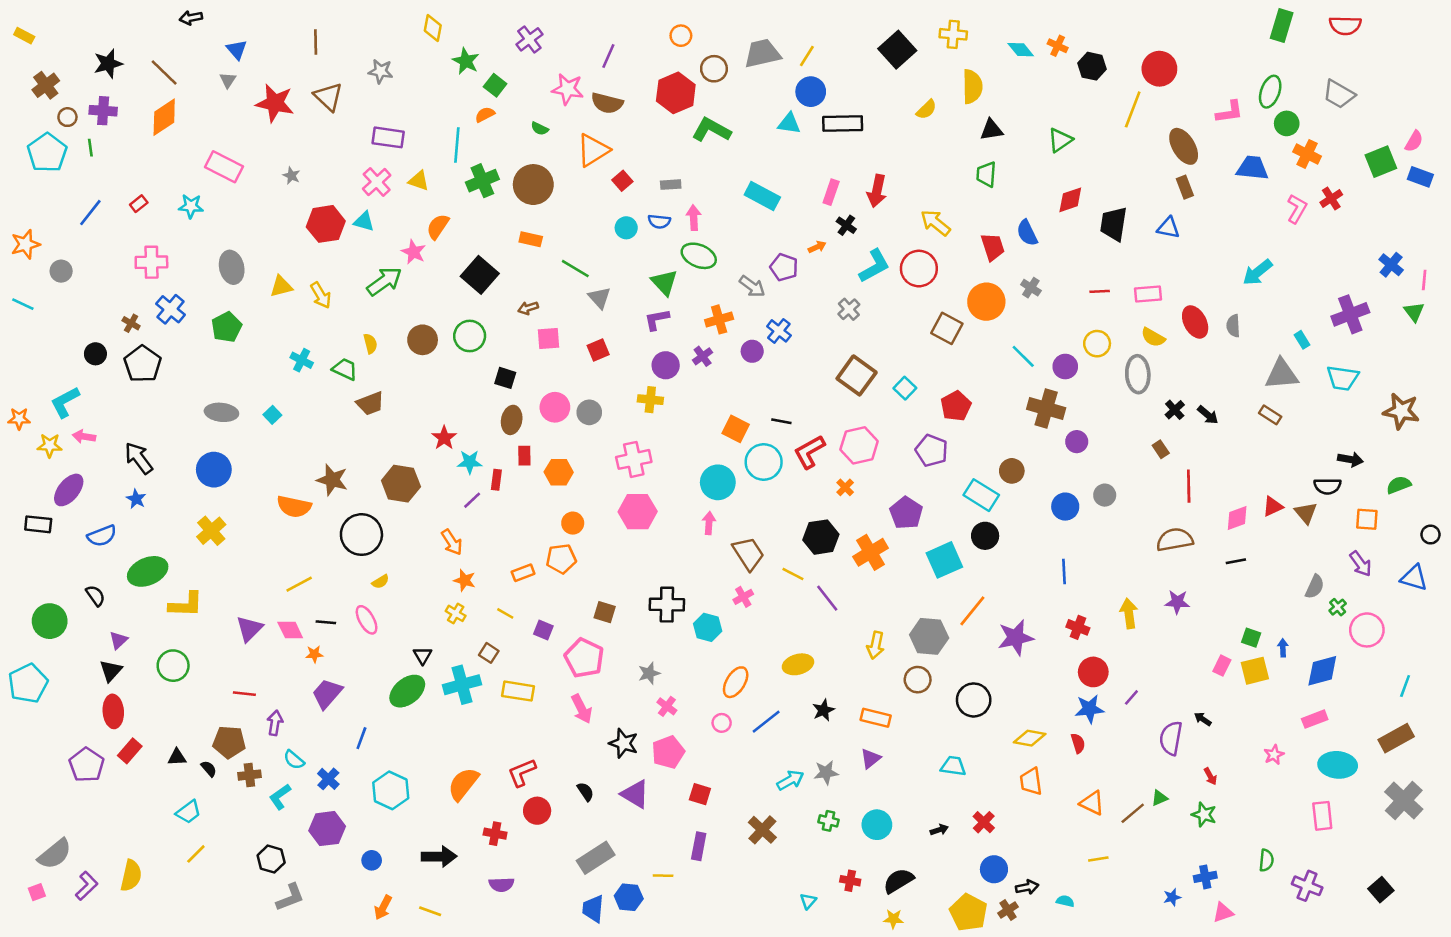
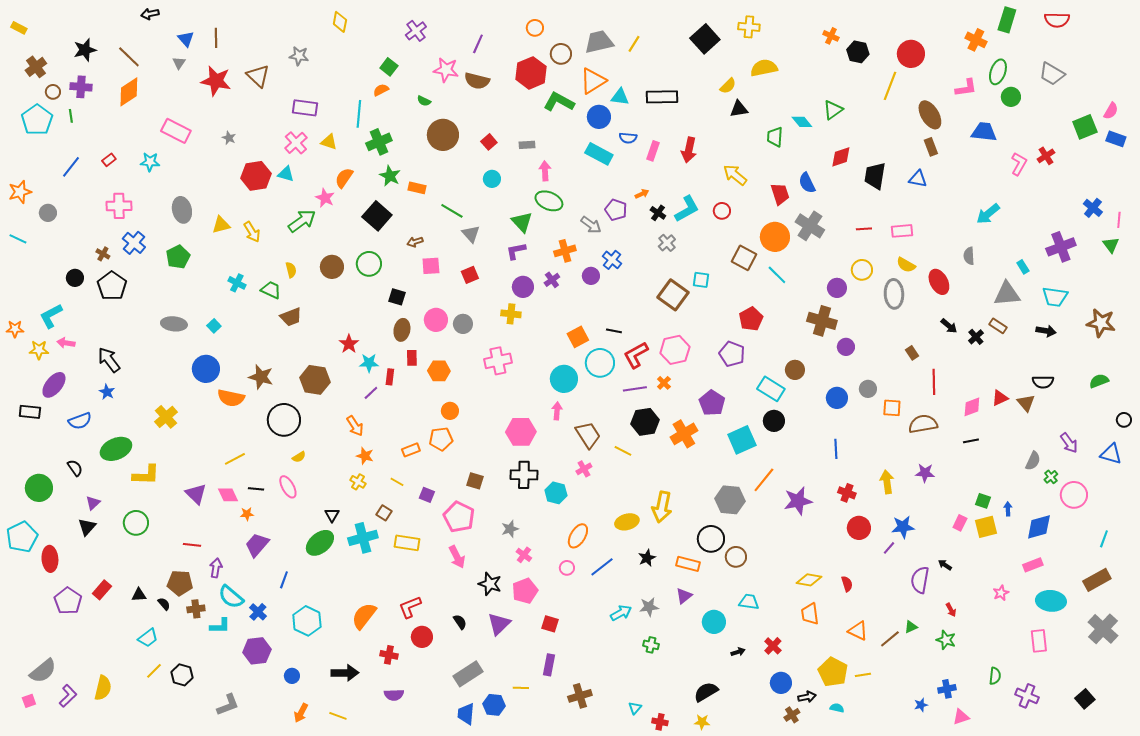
brown line: (316, 42) -> (216, 38), moved
cyan diamond: (1021, 50) -> (802, 122), moved
green star: (466, 61) -> (390, 176), moved
yellow semicircle: (972, 87) -> (764, 68), turned -100
blue circle: (811, 92) -> (599, 117), moved
black triangle: (991, 130) -> (739, 109), moved
orange triangle: (593, 150) -> (593, 81), moved
orange cross: (1307, 154) -> (976, 40), moved
brown circle: (533, 185) -> (443, 135), moved
blue semicircle: (659, 221) -> (628, 138), moved
black cross: (846, 225) -> (658, 213), moved
red circle: (919, 269) -> (722, 211), size x0.6
gray cross: (1031, 288) -> (810, 226), size x1.8
red ellipse: (1195, 322) -> (939, 282), moved
cyan line: (1023, 356) -> (777, 275), moved
cyan square: (905, 388) -> (701, 280), moved, turned -36
black cross: (1175, 410) -> (976, 337), moved
orange square: (736, 429) -> (578, 337), turned 35
black arrow: (1350, 459) -> (1046, 331), moved
blue circle: (214, 470) -> (206, 369), moved
pink hexagon: (638, 512) -> (521, 432), moved
orange square: (1367, 519) -> (892, 408), moved
purple line: (827, 598) -> (635, 389), moved, turned -60
purple triangle: (249, 629) -> (196, 494), turned -30
yellow arrow: (876, 645) -> (662, 507), moved, size x1.4
brown circle: (918, 680) -> (736, 557), moved
black circle: (974, 700) -> (711, 539), moved
blue star: (1089, 709) -> (903, 527), moved
red ellipse: (113, 711) -> (50, 559), moved
cyan semicircle: (294, 760) -> (231, 597), size x1.5
purple triangle: (635, 794) -> (499, 624), turned 45
cyan L-shape: (280, 797) -> (220, 626), turned -145
cyan circle: (877, 825) -> (714, 622), moved
brown cross: (762, 830) -> (580, 696), moved, turned 30
black hexagon: (271, 859) -> (182, 675), moved
red cross: (850, 881) -> (660, 722), moved
yellow pentagon: (969, 913) -> (833, 672), moved

